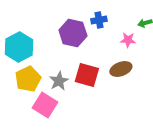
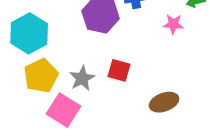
brown ellipse: (121, 69) -> (164, 102), moved
red square: (87, 75) -> (119, 70), size x0.7

